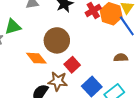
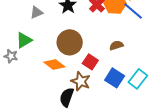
brown semicircle: (121, 58) -> (116, 45), moved
brown star: (58, 81) -> (81, 81), turned 30

